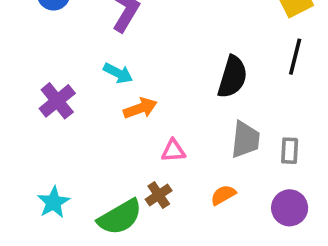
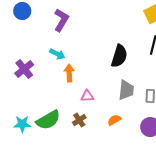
orange arrow: (140, 108) -> (69, 73), turned -72
cyan star: (53, 202) -> (22, 124), turned 30
green semicircle: (120, 217) -> (48, 120), moved

